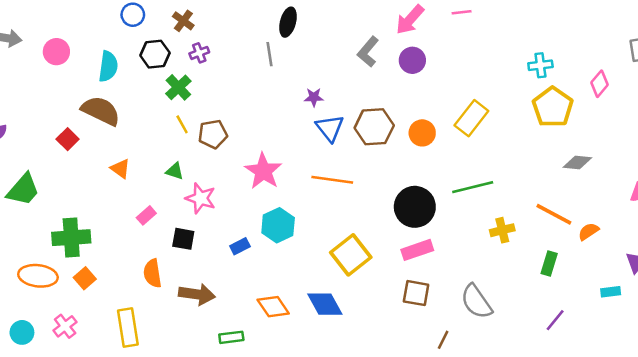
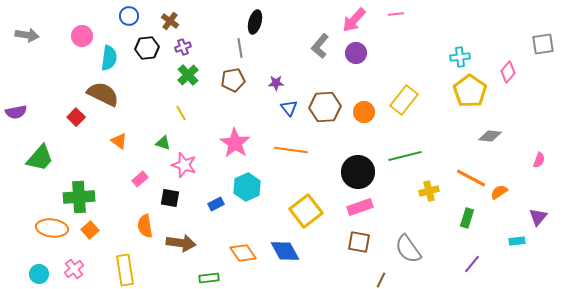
pink circle: (56, 52) -> (82, 36), moved
green cross: (178, 87) -> (188, 75), moved
yellow line: (182, 124) -> (181, 113), moved
blue triangle: (330, 128) -> (289, 108), size x0.7
brown pentagon: (213, 134) -> (233, 80), moved

